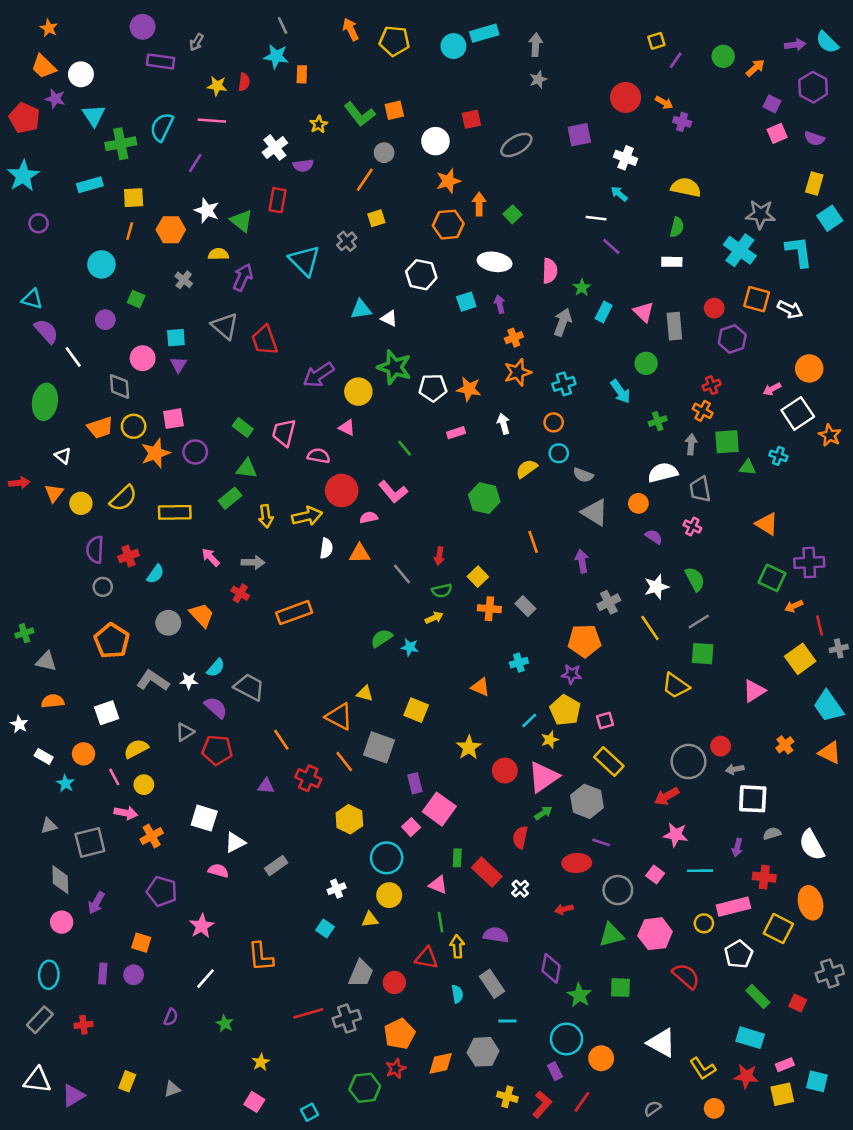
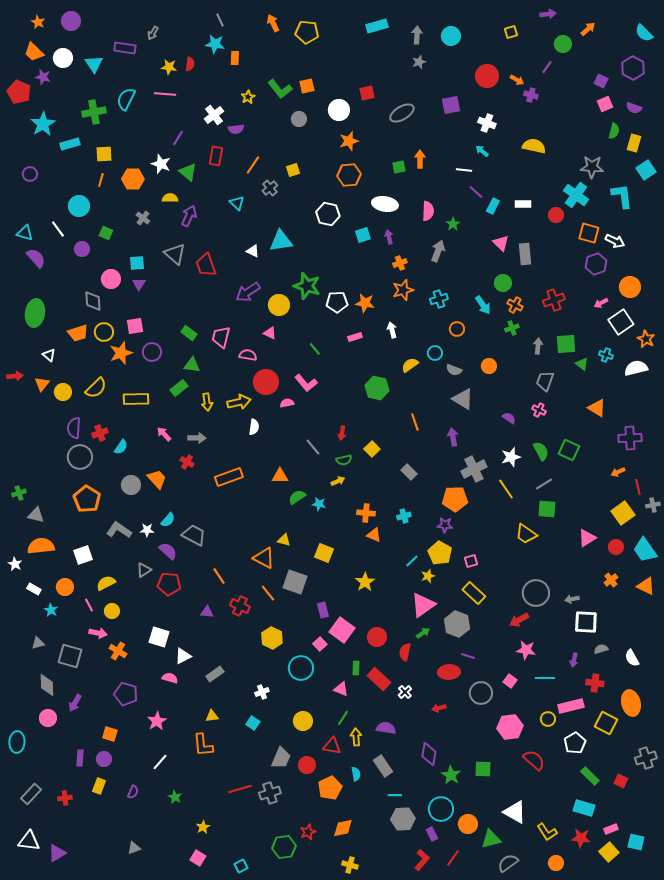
purple circle: (143, 27) -> (71, 21), moved
purple arrow: (795, 45) -> (548, 14), moved
cyan circle: (453, 46) -> (451, 36), moved
purple line: (676, 60) -> (547, 67), moved
orange arrow: (755, 68) -> (588, 29), moved
cyan triangle: (94, 115) -> (94, 64), moved
purple line: (195, 163) -> (178, 138), moved
cyan star: (23, 176) -> (43, 124), moved
orange line: (365, 180) -> (253, 165), moved
orange arrow: (479, 204) -> (420, 159), moved
green square: (513, 214) -> (399, 167), turned 32
green semicircle: (677, 227) -> (614, 131), moved
cyan triangle: (304, 261) -> (237, 203), size x0.6
red circle: (714, 308) -> (556, 215), moved
cyan triangle: (361, 309) -> (281, 241), size x1.4
cyan rectangle: (604, 312) -> (493, 206), moved
white triangle: (389, 318) -> (253, 251), moved
purple hexagon: (732, 339) -> (596, 264), moved
white line: (73, 357) -> (58, 229), moved
red cross: (712, 385) -> (554, 300), size x1.5
orange cross: (703, 411) -> (515, 305), moved
orange circle: (554, 422) -> (457, 329), moved
green triangle: (748, 467) -> (582, 364), turned 32
white semicircle: (663, 473) -> (636, 368), moved
gray trapezoid: (700, 489) -> (545, 381), turned 30
orange circle: (638, 503) -> (489, 366), moved
orange triangle: (360, 553) -> (280, 476), moved
green square: (772, 578) -> (569, 450), moved
gray circle: (103, 587) -> (80, 457), size x1.6
gray cross: (609, 602) -> (474, 469), size x1.4
orange cross: (489, 609) -> (366, 513), moved
orange semicircle: (53, 701) -> (41, 546), size x1.5
red circle: (721, 746) -> (616, 547), moved
red circle: (505, 771) -> (377, 637), moved
orange cross: (152, 836) -> (118, 651), turned -30
gray square: (90, 842) -> (70, 656), turned 30
white semicircle: (812, 845) -> (632, 658), size x0.7
yellow circle: (389, 895) -> (303, 721), moved
yellow triangle: (370, 920) -> (212, 716), moved
green line: (441, 922) -> (343, 718), turned 42
green triangle: (611, 935) -> (491, 839), moved
cyan ellipse: (49, 975) -> (17, 742), moved
orange pentagon: (399, 1034) -> (330, 788), moved
gray hexagon: (483, 1052) -> (403, 819), moved
yellow rectangle: (127, 1081) -> (99, 786), moved
yellow square: (782, 1094) -> (609, 852), turned -30
yellow cross: (507, 1097) -> (350, 865), moved
gray semicircle: (653, 1108) -> (508, 863), size x1.5

